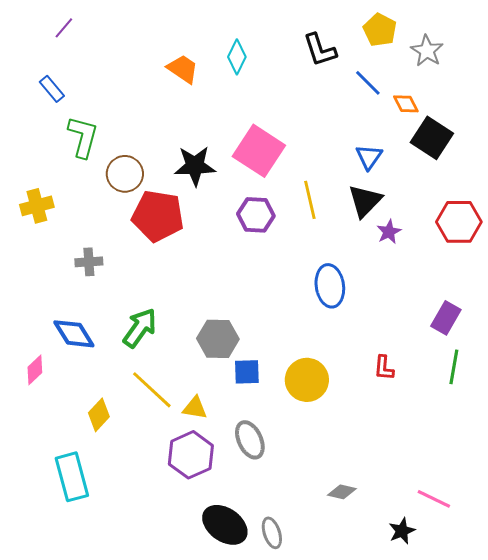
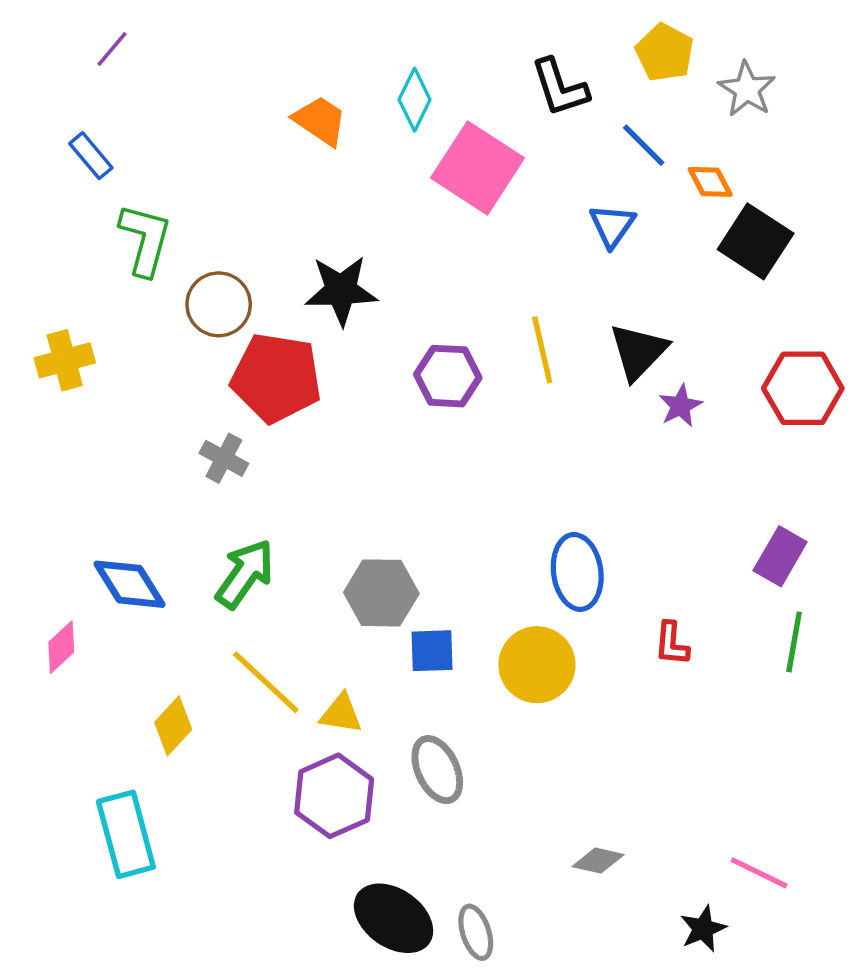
pink square: (259, 151) -> (477, 168), moved
blue triangle: (369, 157) -> (612, 226), moved
gray cross: (89, 262) -> (224, 458), moved, turned 32
blue ellipse: (330, 286) -> (577, 572), moved

